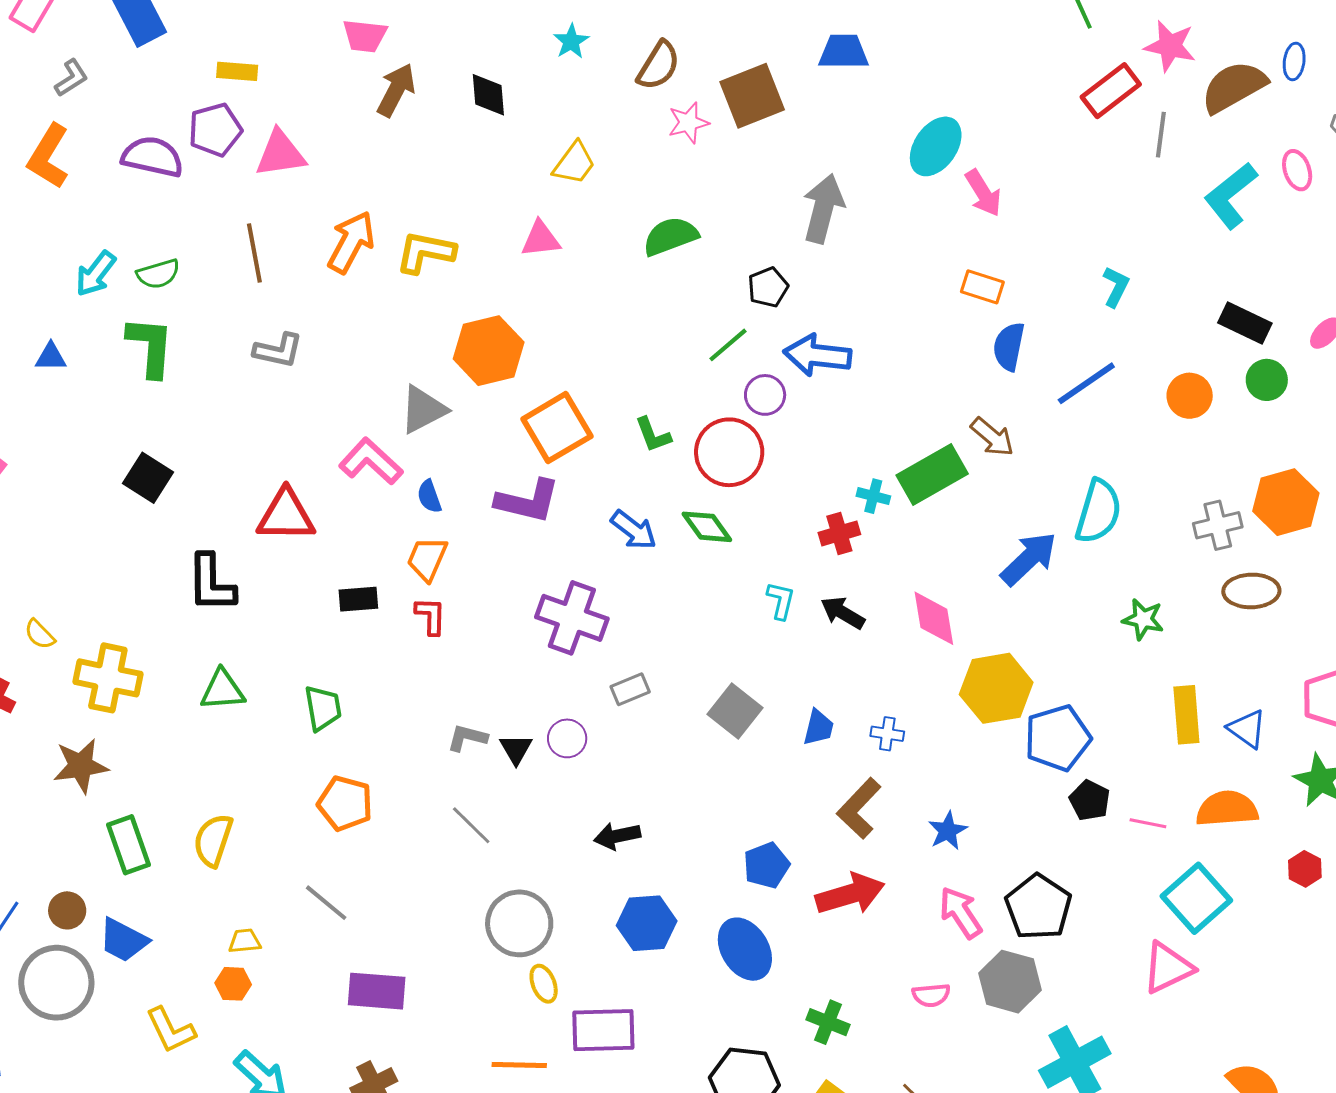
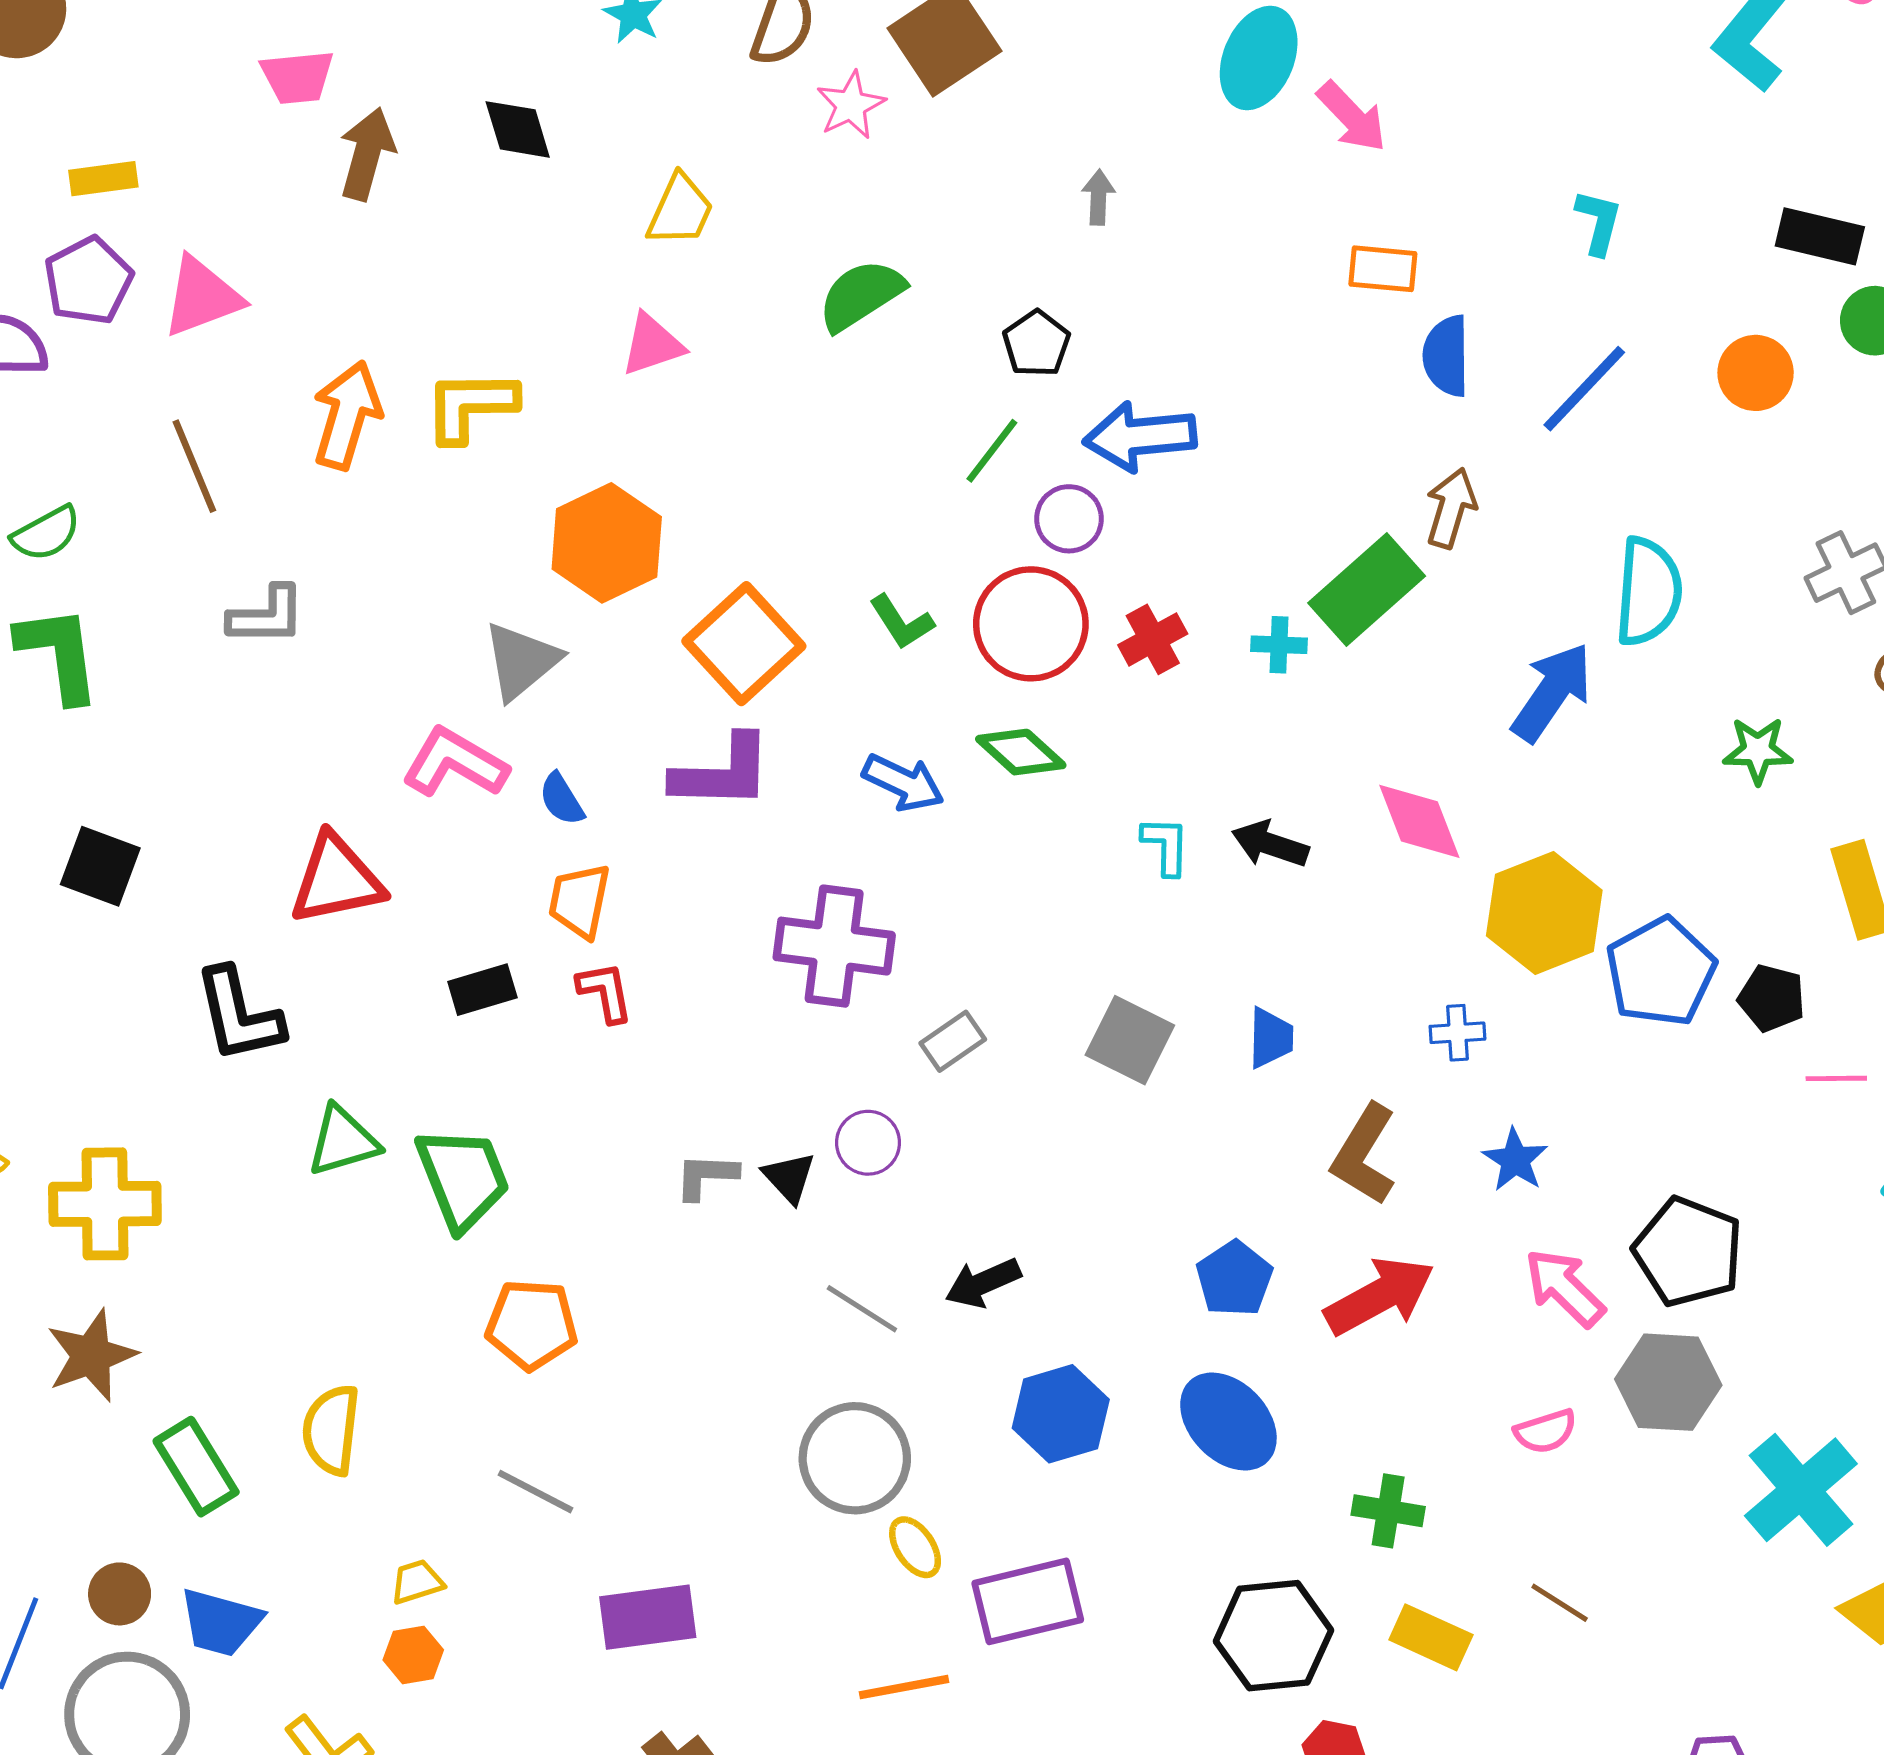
gray arrow: (823, 209) -> (1098, 197), size x0.5
brown arrow: (992, 437) -> (1451, 508), turned -102
red cross: (839, 533) -> (1153, 639), moved
green triangle: (222, 690) -> (343, 1141), moved
green trapezoid: (323, 708) -> (463, 1178), size x1.4
blue cross: (887, 734) -> (1457, 1033), moved
black pentagon: (1090, 800) -> (1772, 998), moved
gray line: (471, 825) -> (862, 1309), moved

